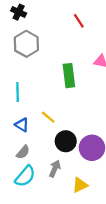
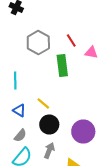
red line: (79, 21) -> (71, 40), moved
gray hexagon: (26, 44) -> (38, 42), moved
black circle: (66, 141) -> (49, 124), moved

